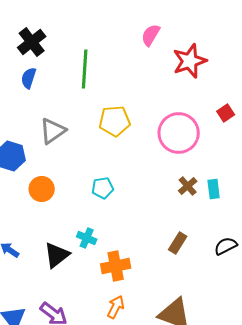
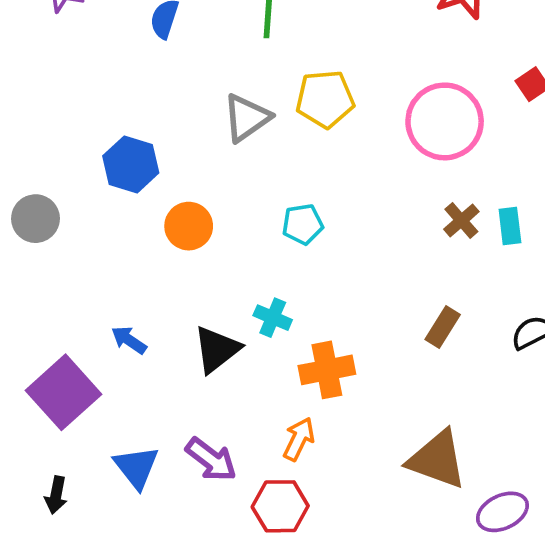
gray triangle: (53, 131) -> (247, 118), moved
orange arrow: (116, 307) -> (299, 439), moved

